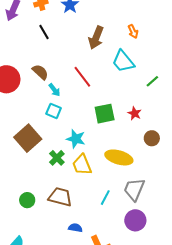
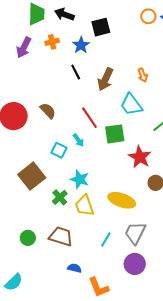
black line: (44, 32) -> (76, 72), moved
cyan arrow: (54, 90) -> (78, 140), moved
red star: (135, 113) -> (140, 157), size x1.6
green square: (105, 114) -> (115, 134), moved

